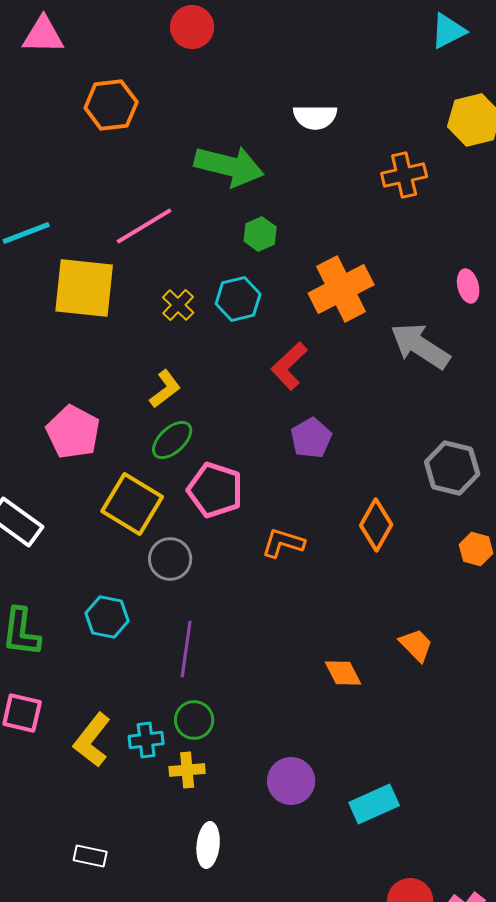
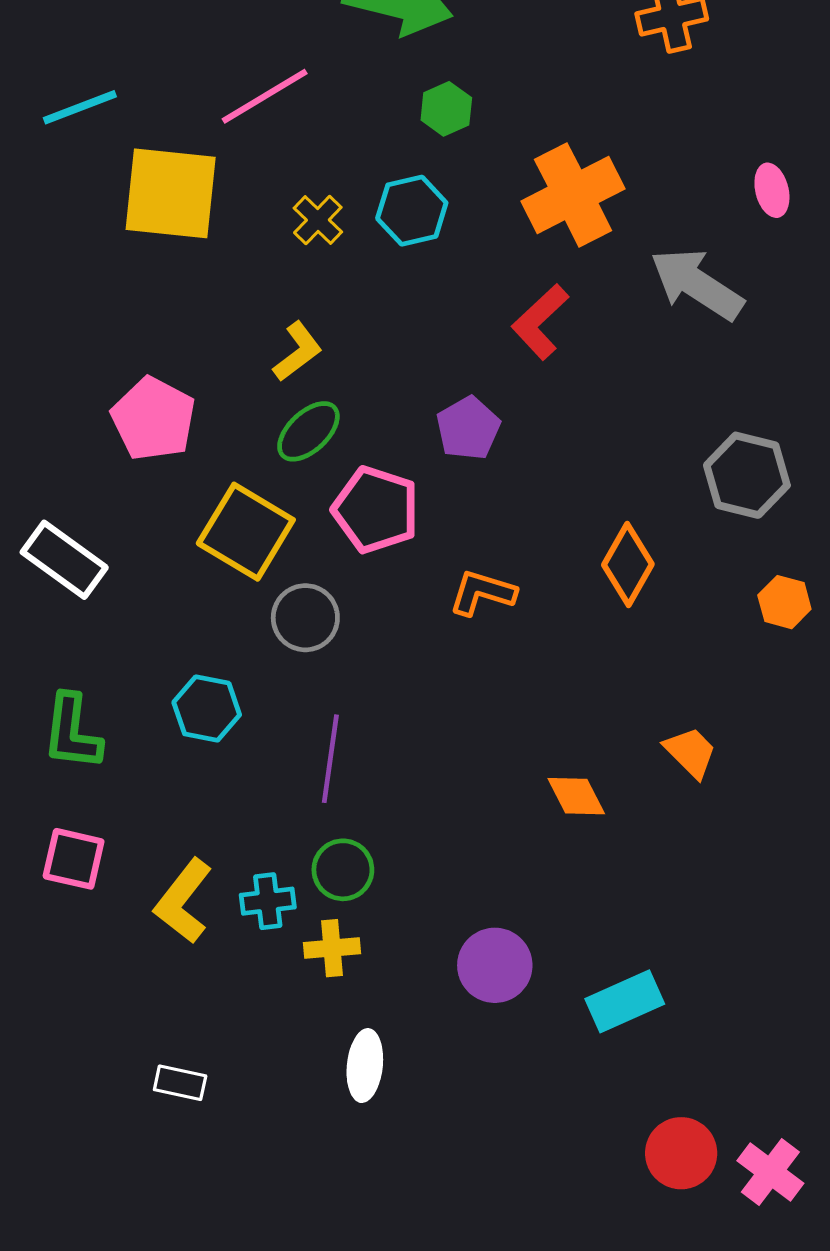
red L-shape: (289, 366) -> (540, 322), moved
purple pentagon: (311, 438) -> (468, 428), moved

